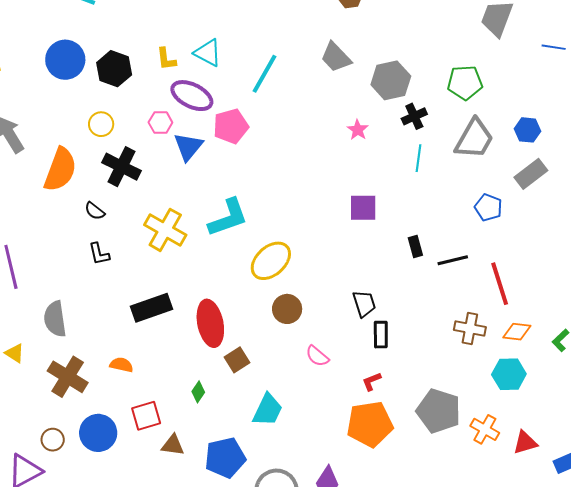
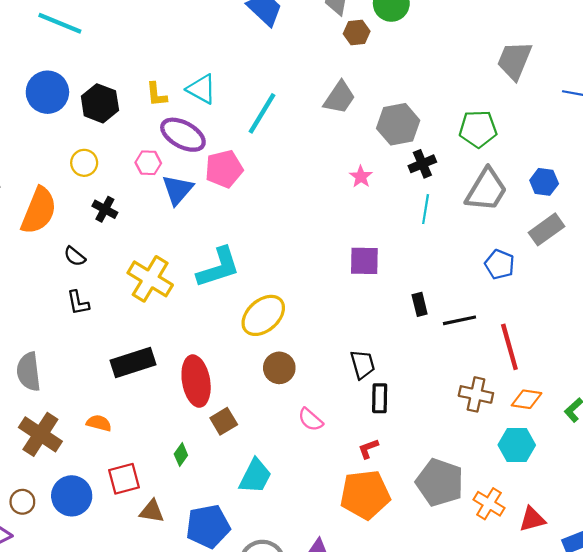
gray trapezoid: (336, 57) -> (339, 98), turned -104
black cross: (122, 167) -> (105, 209), size x0.6

